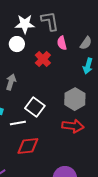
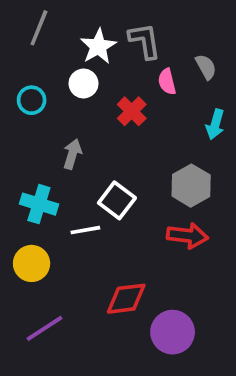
white star: (25, 24) -> (98, 46), turned -30
gray semicircle: (86, 43) -> (206, 67), moved, turned -64
red diamond: (28, 146) -> (126, 299), moved

